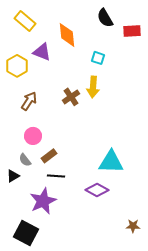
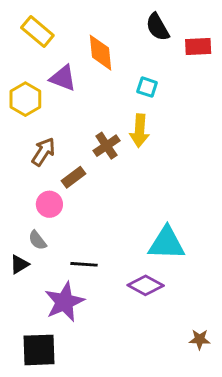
brown rectangle: (49, 156) -> (73, 177), moved
black square: (26, 233) -> (39, 350), turned -30

